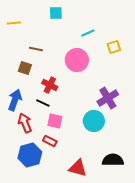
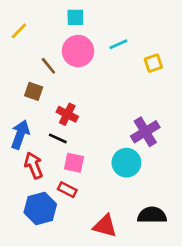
yellow line: (14, 23) -> (19, 31), turned -40
brown line: (36, 49) -> (48, 66), turned 40
pink circle: (77, 60) -> (78, 51), moved

